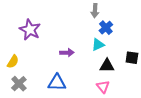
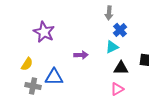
blue triangle: (57, 83) -> (54, 77), moved
gray cross: (19, 84) -> (33, 86), turned -35
pink triangle: (103, 87) -> (117, 89), turned 40

